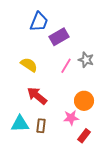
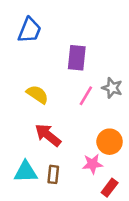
blue trapezoid: (39, 22) -> (30, 30), moved
purple rectangle: (59, 37) -> (77, 58), turned -54

